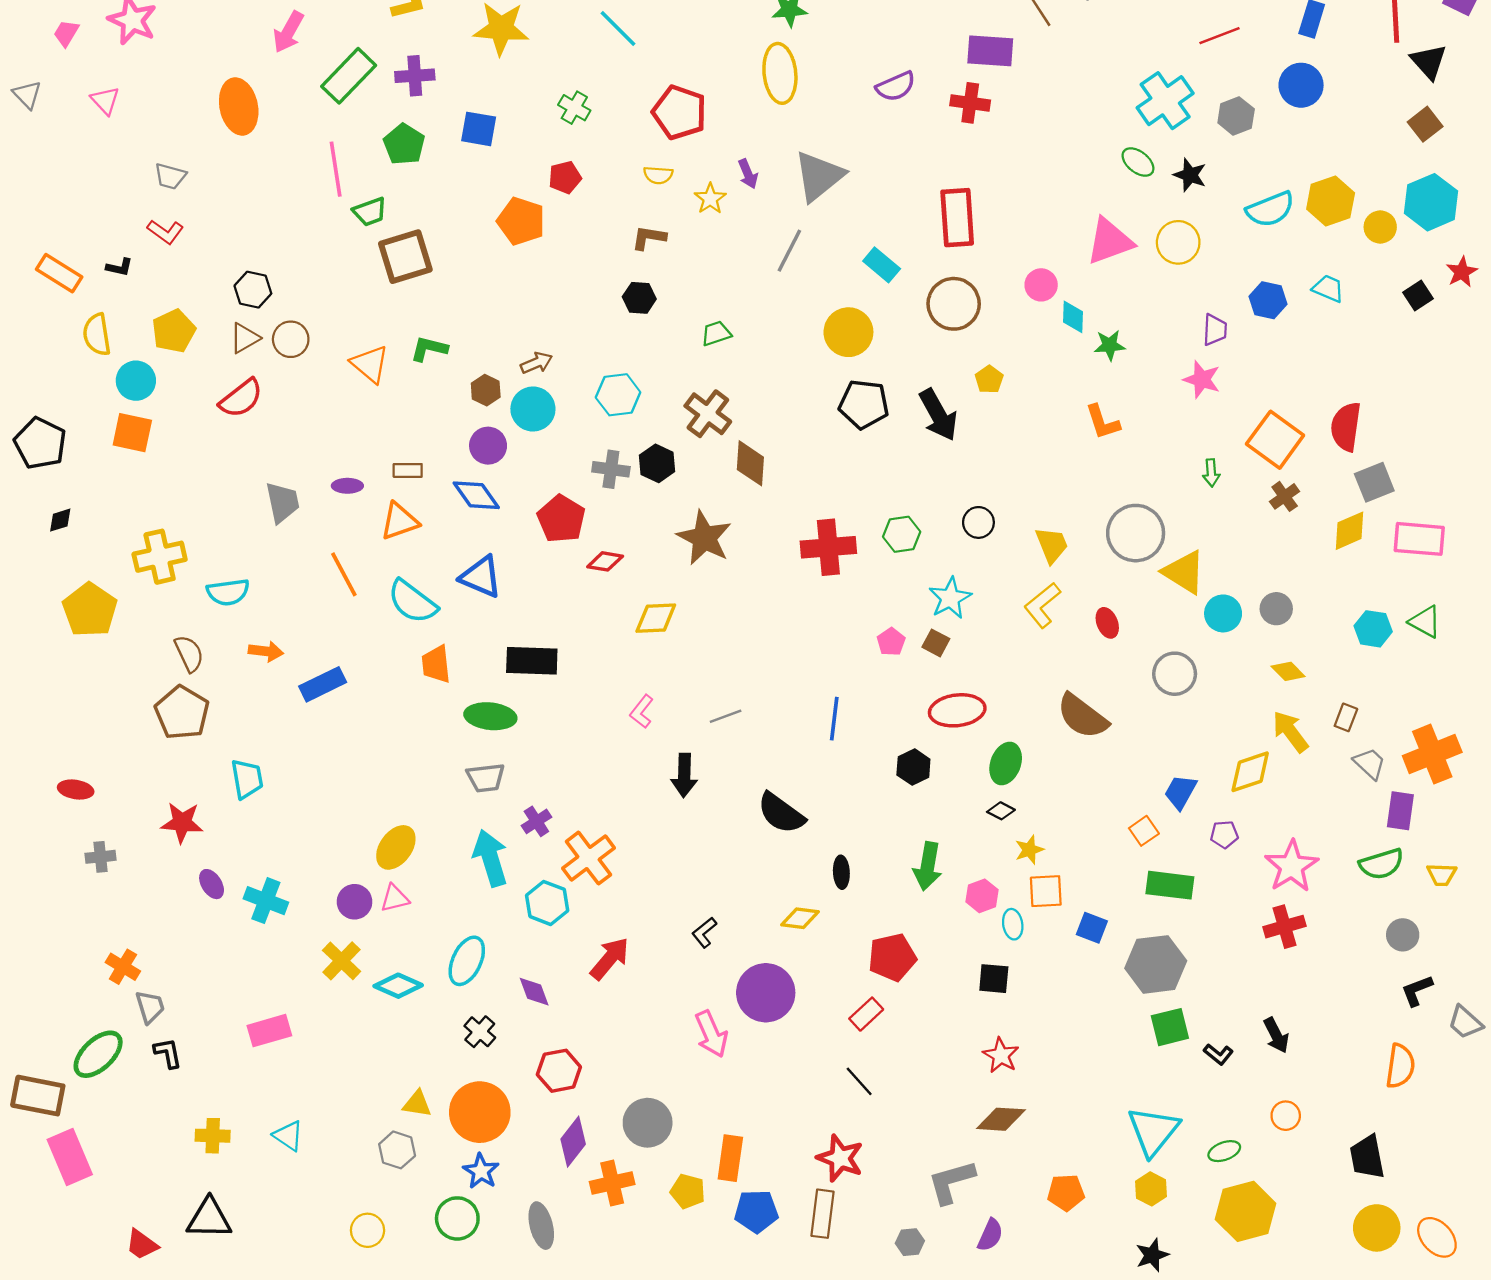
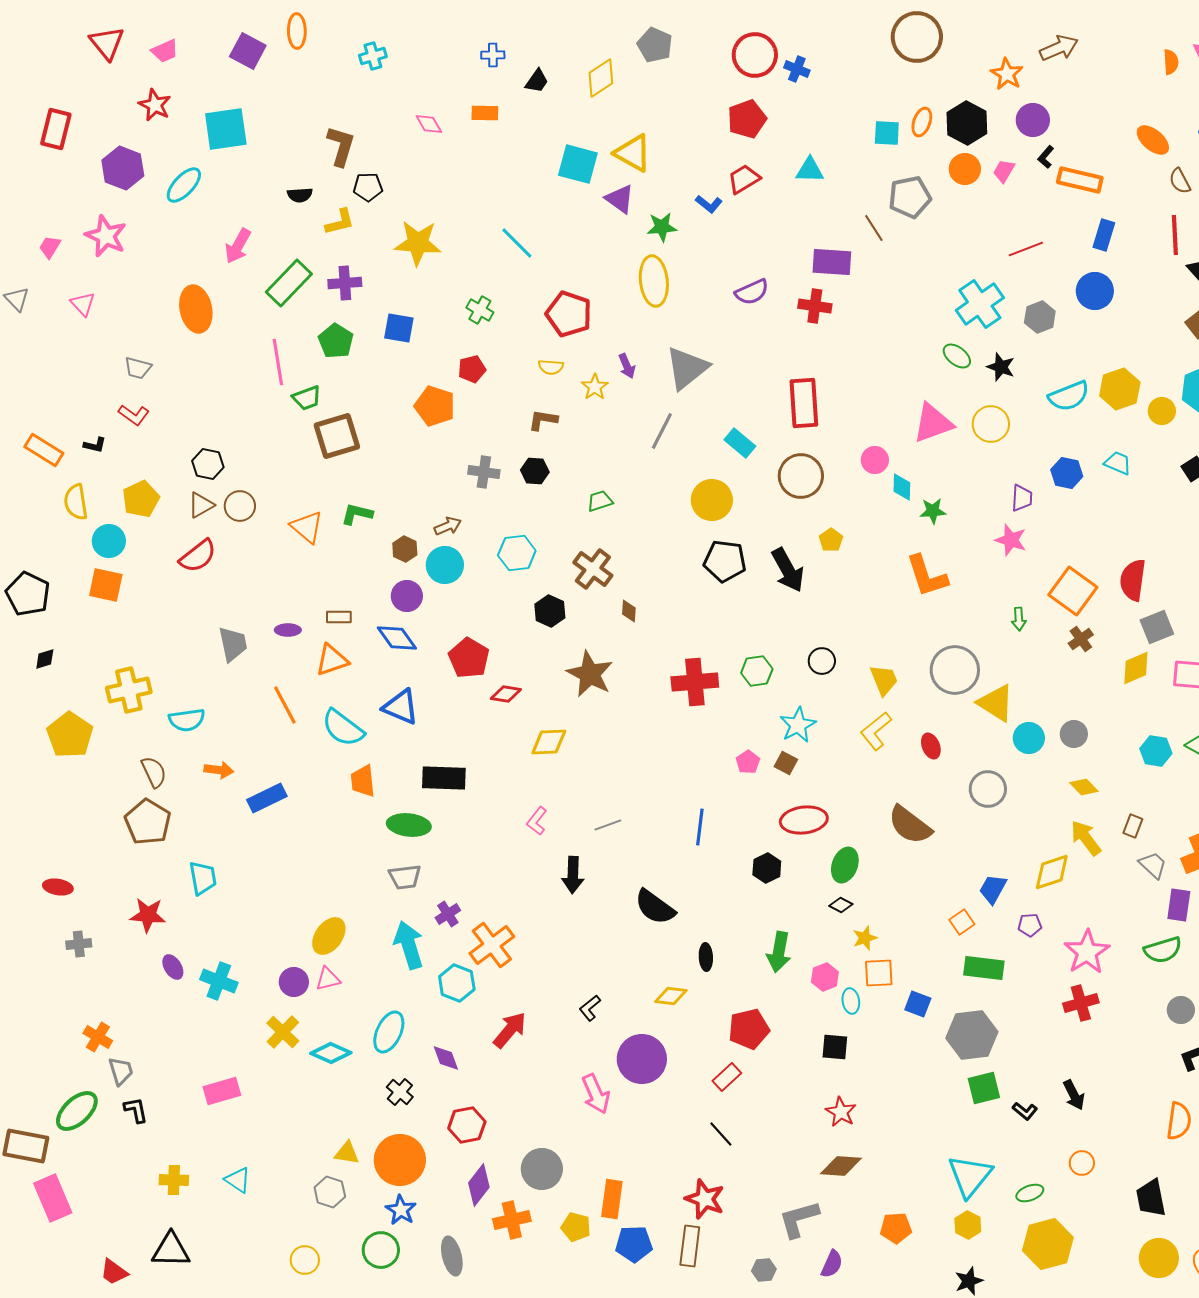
orange L-shape: (1103, 422) -> (927, 576), size x1.4
brown diamond: (750, 463) -> (629, 611), size x0.6
gray cross: (611, 469) -> (484, 472), moved

